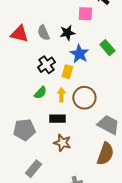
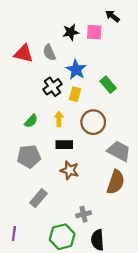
black star: (67, 33) -> (71, 32), moved
green rectangle: (107, 48) -> (108, 85), moved
blue star: (79, 54) -> (76, 70), moved
green semicircle: (40, 93) -> (31, 121), moved
yellow arrow: (61, 95) -> (59, 119), moved

